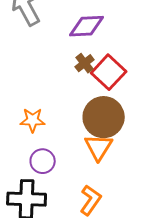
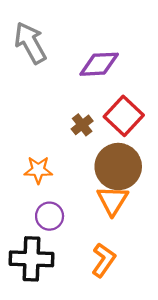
brown cross: (85, 63) -> (82, 125), moved

